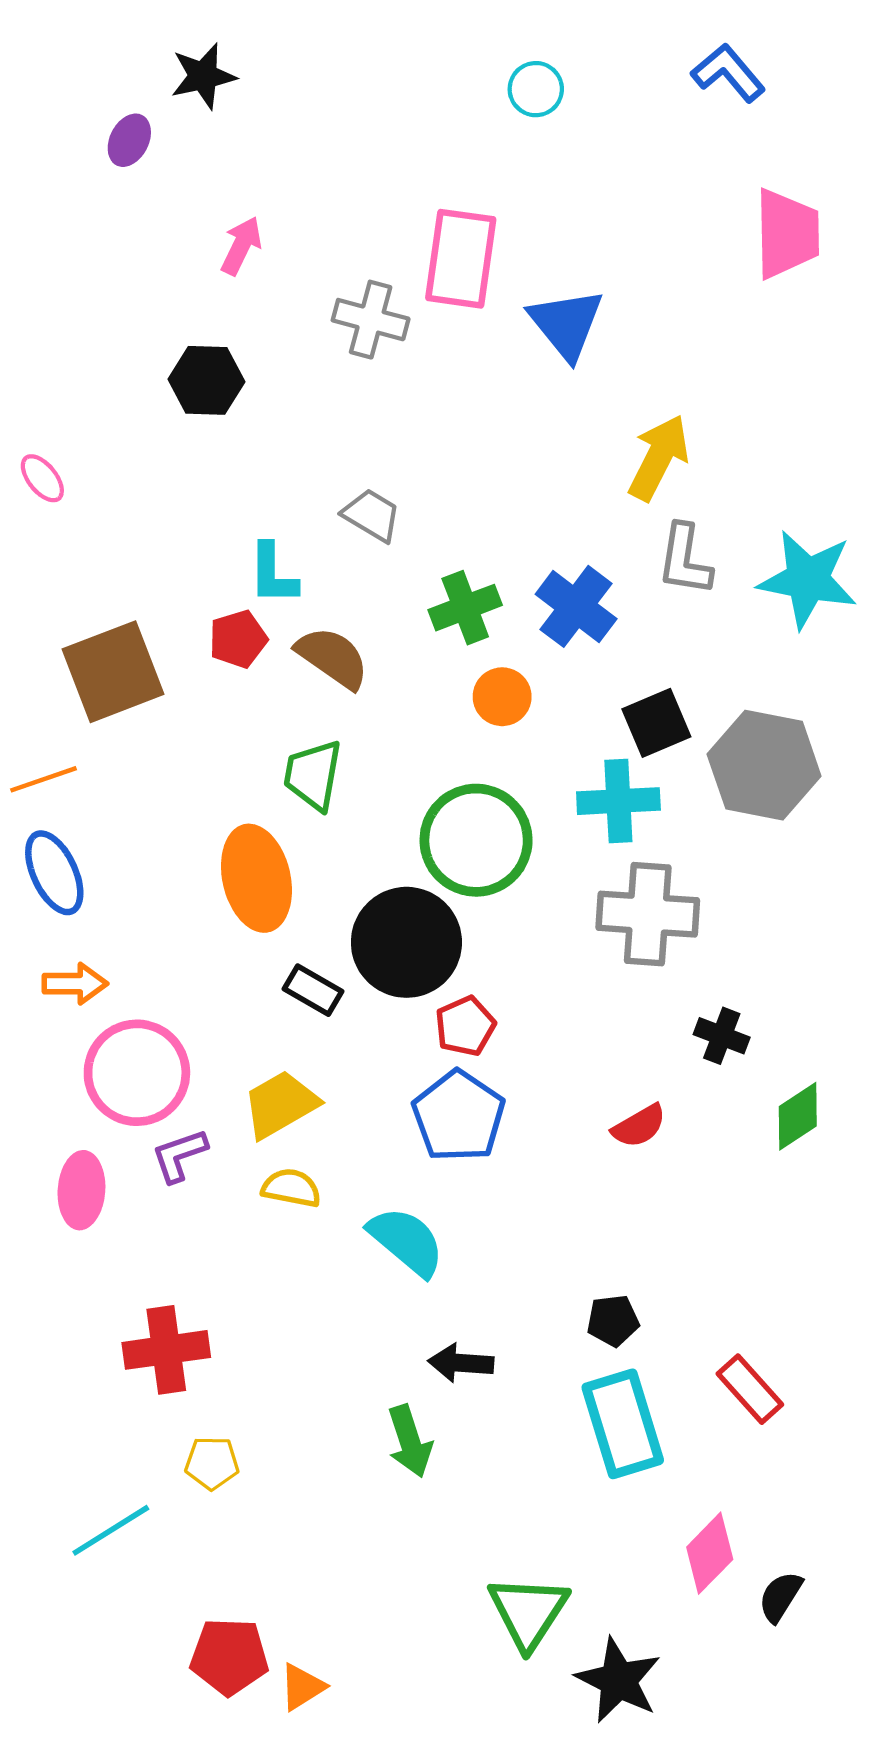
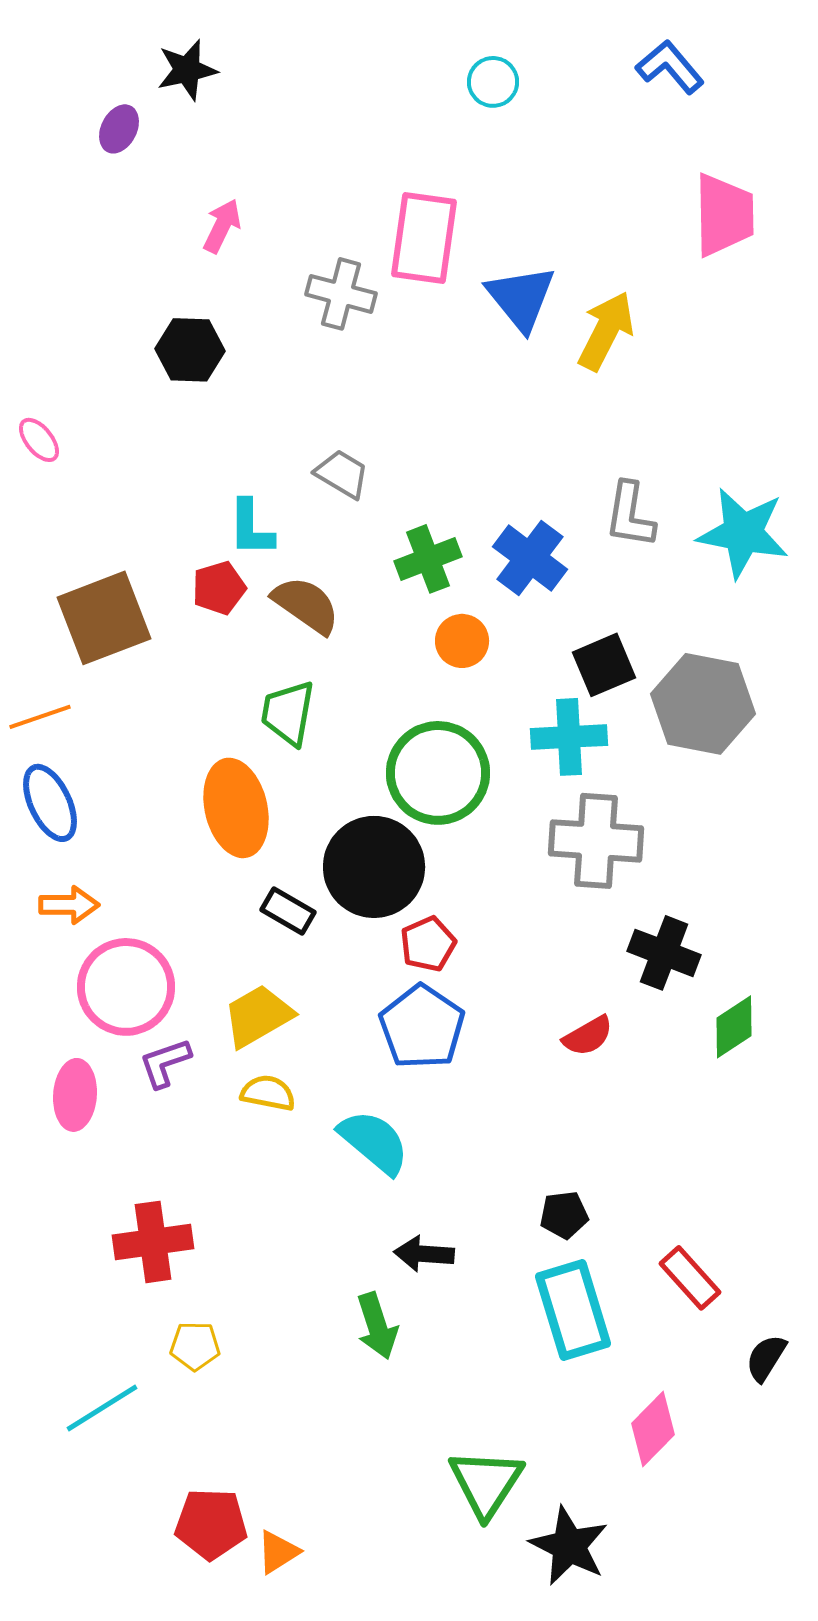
yellow arrow: (659, 458) -> (606, 331), moved
black cross: (722, 1036) -> (664, 953), size x1.4
black semicircle: (780, 1597) -> (766, 1358), moved

